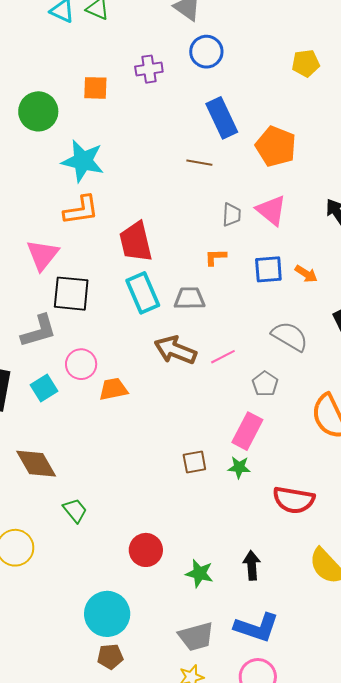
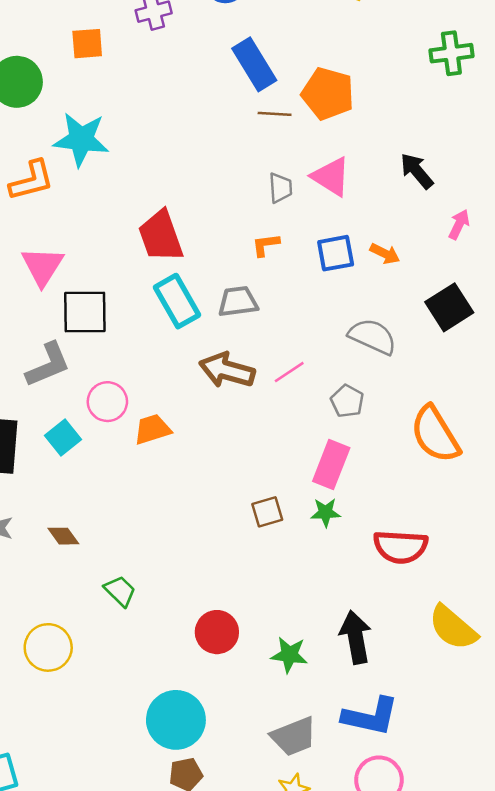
brown line: (199, 163) -> (275, 114), moved
orange L-shape: (81, 210) -> (32, 181), moved
brown diamond: (36, 464) -> (63, 536), size x0.6
black arrow: (252, 565) -> (356, 637), size x1.4

